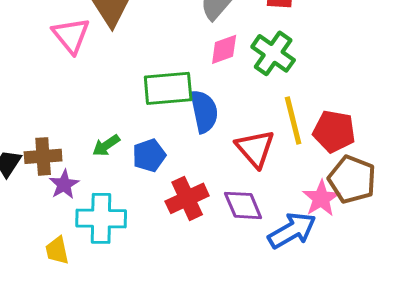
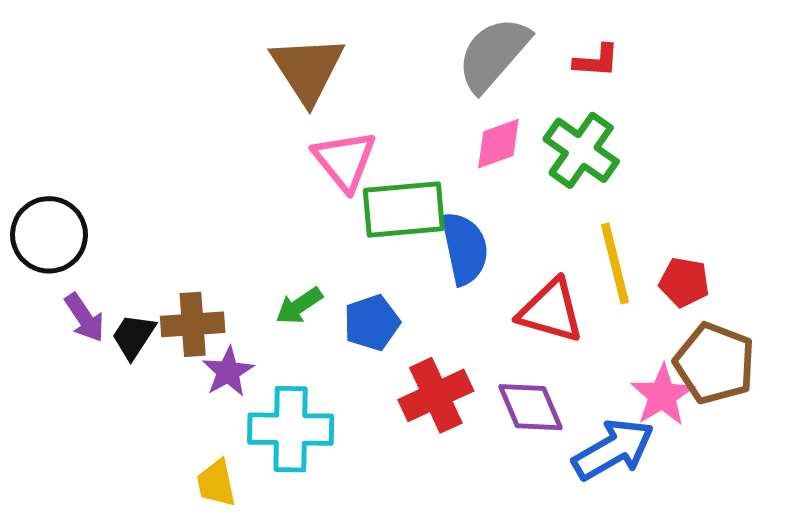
pink triangle: (71, 35) -> (345, 160), moved
red pentagon: (334, 131) -> (684, 282), size x0.7
red triangle: (255, 148) -> (551, 311), turned -33

